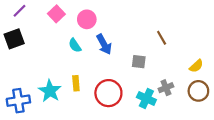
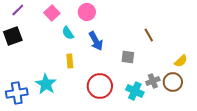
pink circle: (87, 19) -> (87, 12), moved
cyan semicircle: (75, 45) -> (68, 33), moved
yellow rectangle: (76, 83) -> (70, 61), moved
brown circle: (198, 91) -> (173, 82), moved

